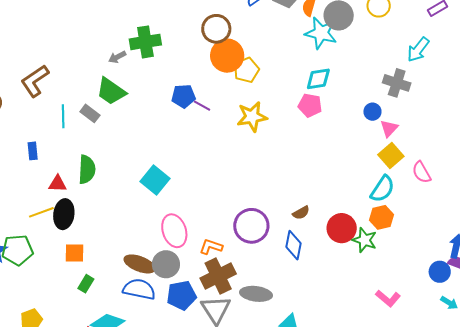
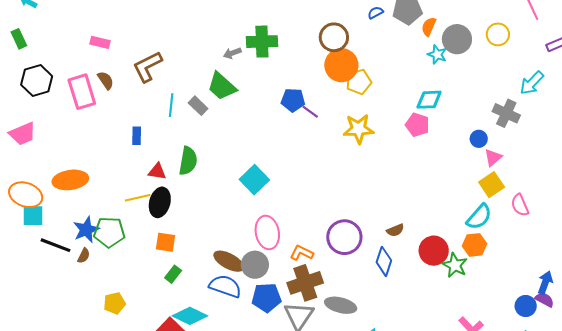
cyan star: (321, 33) -> (437, 55), size x0.6

